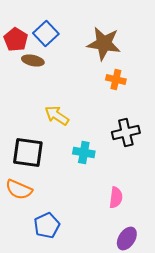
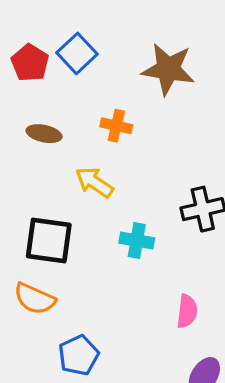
brown ellipse: (33, 60) -> (44, 134), moved
orange cross: (116, 80) -> (116, 126), moved

